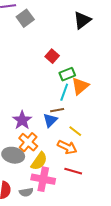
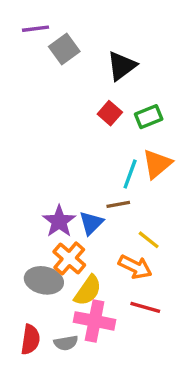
black triangle: (82, 20) -> (122, 66), moved
green rectangle: (67, 74) -> (149, 117), moved
blue triangle: (50, 120) -> (91, 223), moved

